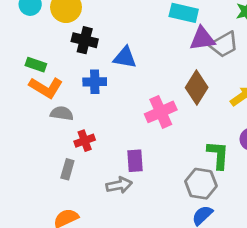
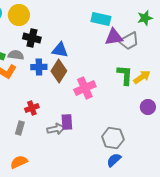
brown diamond: (197, 88) -> (59, 71), moved
gray semicircle: (62, 113) -> (16, 55), moved
green L-shape: (218, 155) -> (125, 75), moved
gray arrow: (119, 185) -> (56, 129), moved

